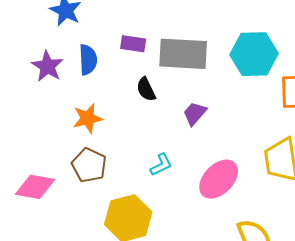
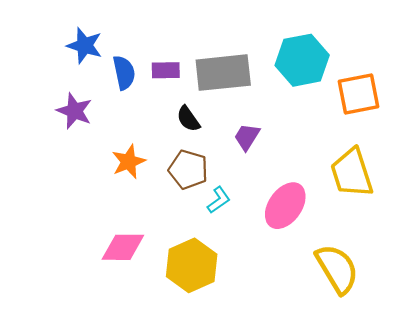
blue semicircle: (88, 60) -> (124, 73), moved
brown pentagon: (89, 165) -> (188, 170), moved
pink diamond: (35, 187) -> (123, 247), moved

